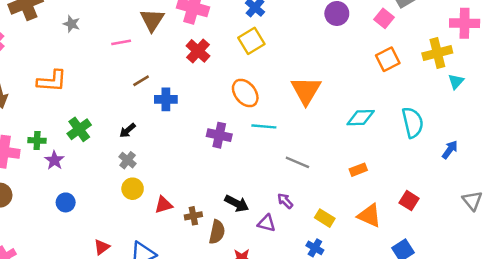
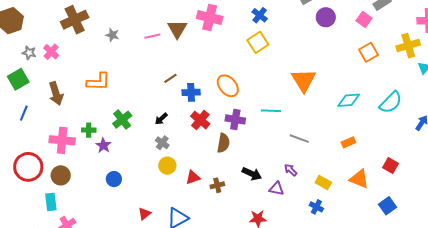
pink line: (121, 42) -> (152, 36), moved
red cross: (198, 51) -> (200, 120), moved
orange ellipse: (245, 93) -> (228, 86), moved
cyan semicircle: (413, 122) -> (391, 102), turned 60
brown semicircle: (217, 232) -> (223, 143), moved

